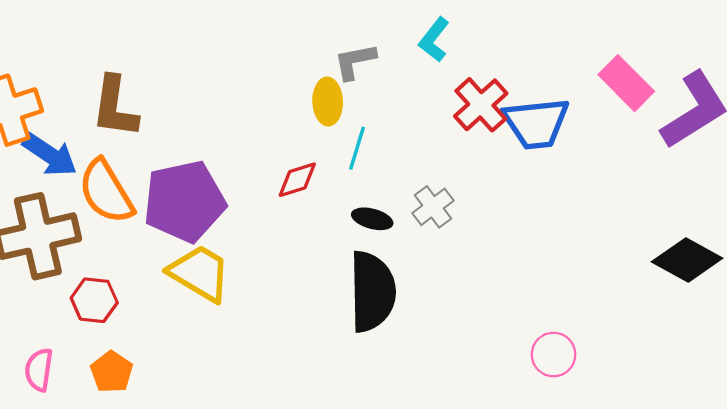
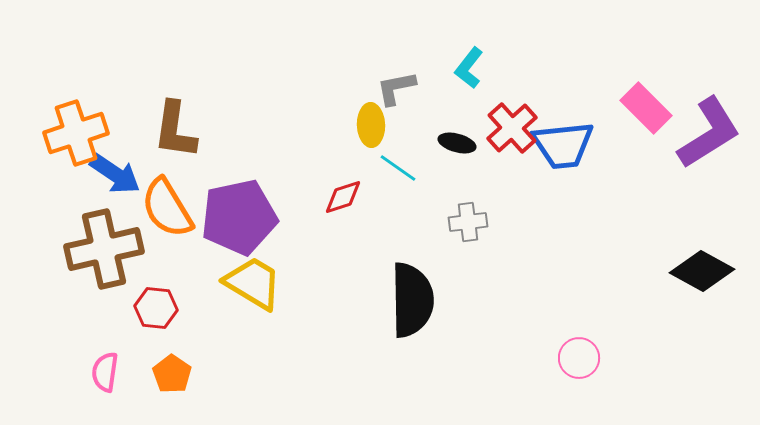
cyan line: (357, 148) -> (398, 168), turned -72
gray cross: (433, 207) -> (468, 222), turned 30
black ellipse: (372, 219) -> (457, 143), moved

